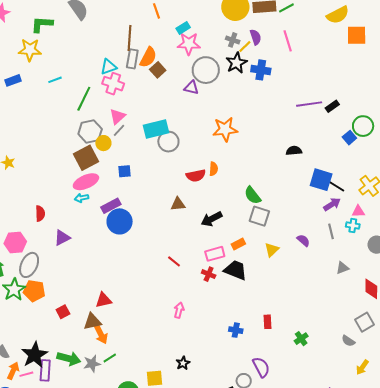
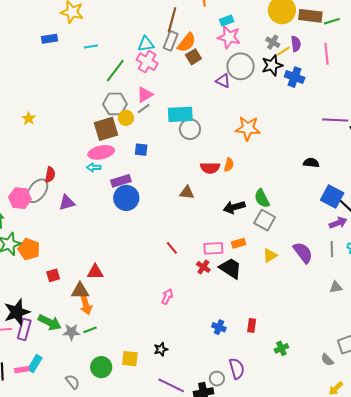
black arrow: (211, 219) -> (234, 207), moved
purple semicircle: (303, 240) -> (303, 253), size x1.6
gray ellipse: (29, 265) -> (37, 191), moved

